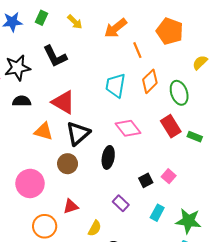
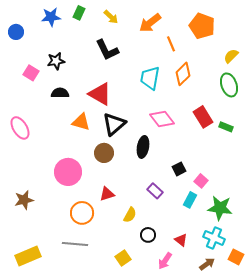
black L-shape: (55, 56) -> (107, 50), moved
black star: (17, 68) -> (56, 61), size x0.7
green ellipse: (179, 93) -> (229, 85), moved
pink square: (169, 176) -> (201, 181), moved

